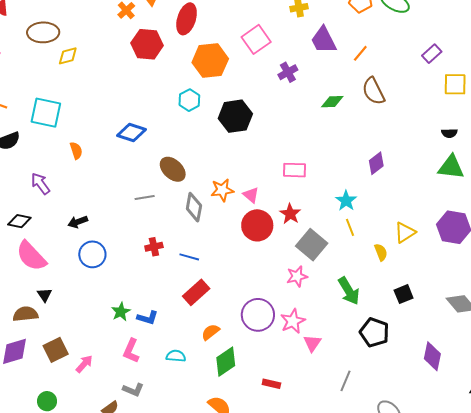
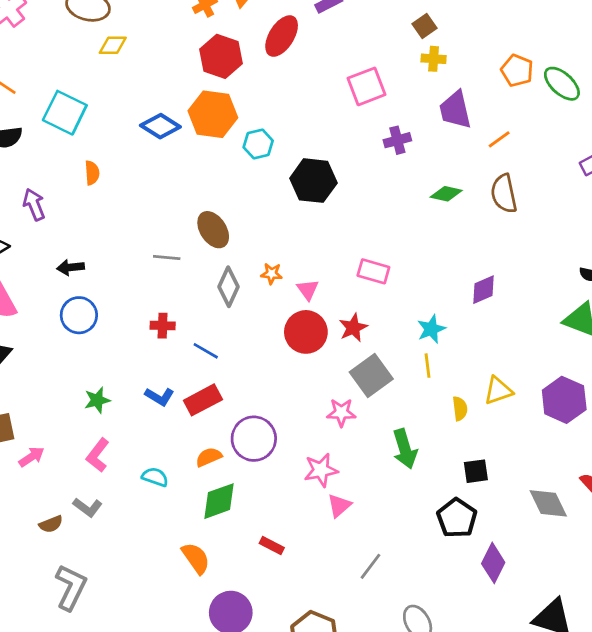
orange hexagon: (210, 61) -> (213, 114), moved
blue diamond: (131, 132) -> (160, 126), moved
orange star: (222, 190) -> (272, 274), size x0.7
purple circle: (258, 315) -> (254, 439), moved
blue L-shape: (148, 318) -> (159, 397), moved
black pentagon: (374, 332) -> (457, 518), moved

